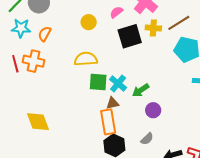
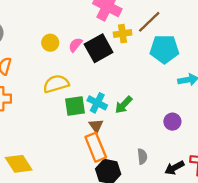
pink semicircle: (116, 12) -> (75, 45), moved
brown triangle: (113, 103) -> (96, 126), turned -40
purple circle: (153, 110) -> (172, 122), moved
gray semicircle: (147, 139) -> (142, 156), turned -40

